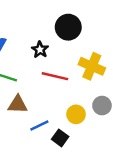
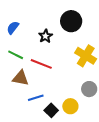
red line: (55, 76) -> (41, 64), moved
yellow circle: (76, 114) -> (70, 106), moved

